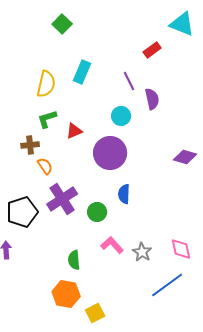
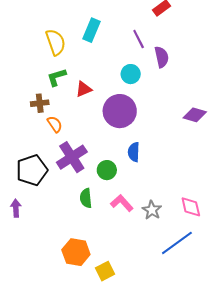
yellow semicircle: (46, 84) -> (56, 42), turned -32
green semicircle: (74, 260) -> (86, 198), moved

